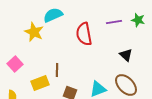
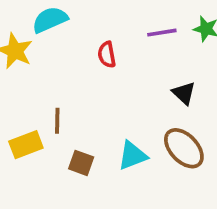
red semicircle: (84, 34) -> (107, 55), size x0.6

